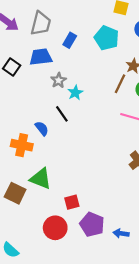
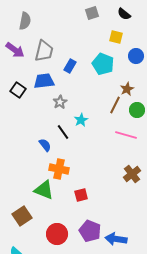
cyan star: (75, 93) -> (81, 120), moved
orange cross: (22, 145) -> (59, 169), moved
brown square: (15, 193) -> (22, 216), moved, turned 30
red square: (72, 202) -> (81, 195), moved
blue arrow: (121, 233) -> (116, 239), size x1.5

